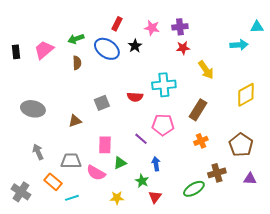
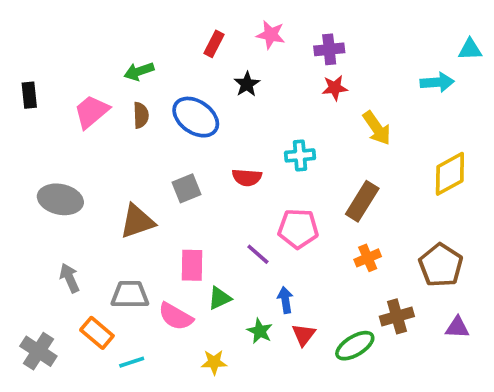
pink star: (152, 28) -> (271, 35), moved
blue ellipse: (107, 49) -> (196, 117), moved
pink trapezoid: (44, 50) -> (91, 112), moved
cyan cross: (164, 85) -> (300, 155), size x0.7
brown triangle: (75, 121) -> (137, 221), size x1.5
red triangle: (155, 197) -> (304, 335), moved

